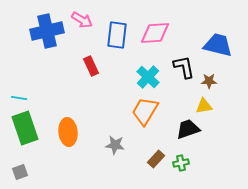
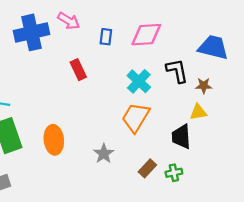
blue rectangle: (117, 35) -> (106, 37), size x0.6
black trapezoid: (188, 129) -> (181, 137), turned -75
gray star: (115, 145) -> (104, 154), turned 30

